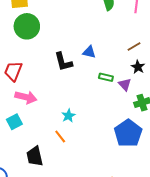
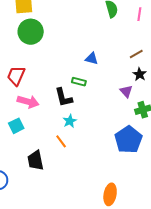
black L-shape: (63, 62) -> (64, 97), moved
green rectangle: (106, 77) -> (79, 82), moved

